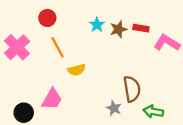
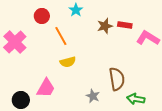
cyan star: (97, 25) -> (76, 10), moved
orange line: (57, 47) -> (61, 36), moved
gray star: (114, 108) -> (93, 96), moved

